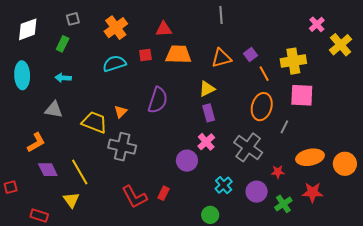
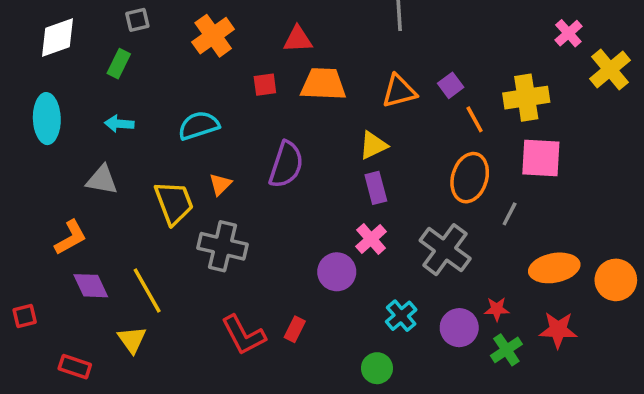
cyan semicircle: (114, 64) -> (199, 126), moved
yellow trapezoid: (94, 122) -> (174, 203), turned 48
red star: (278, 172) -> (497, 309), moved

